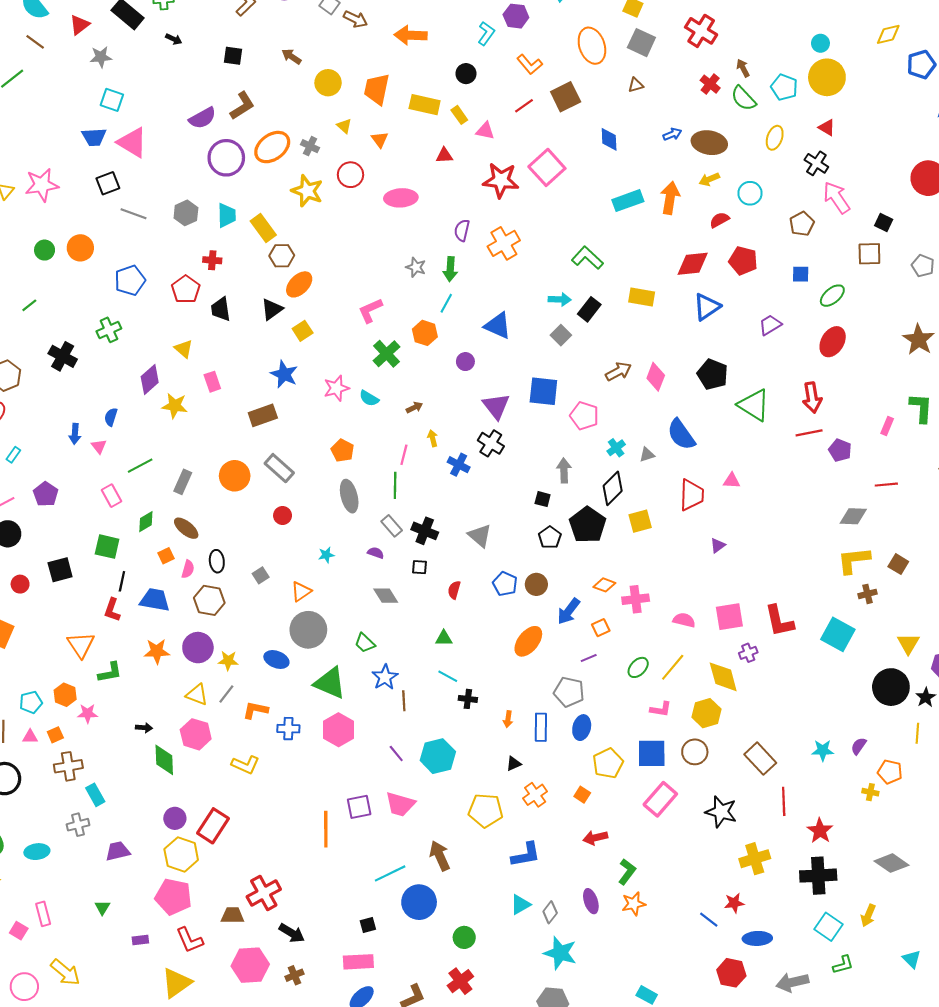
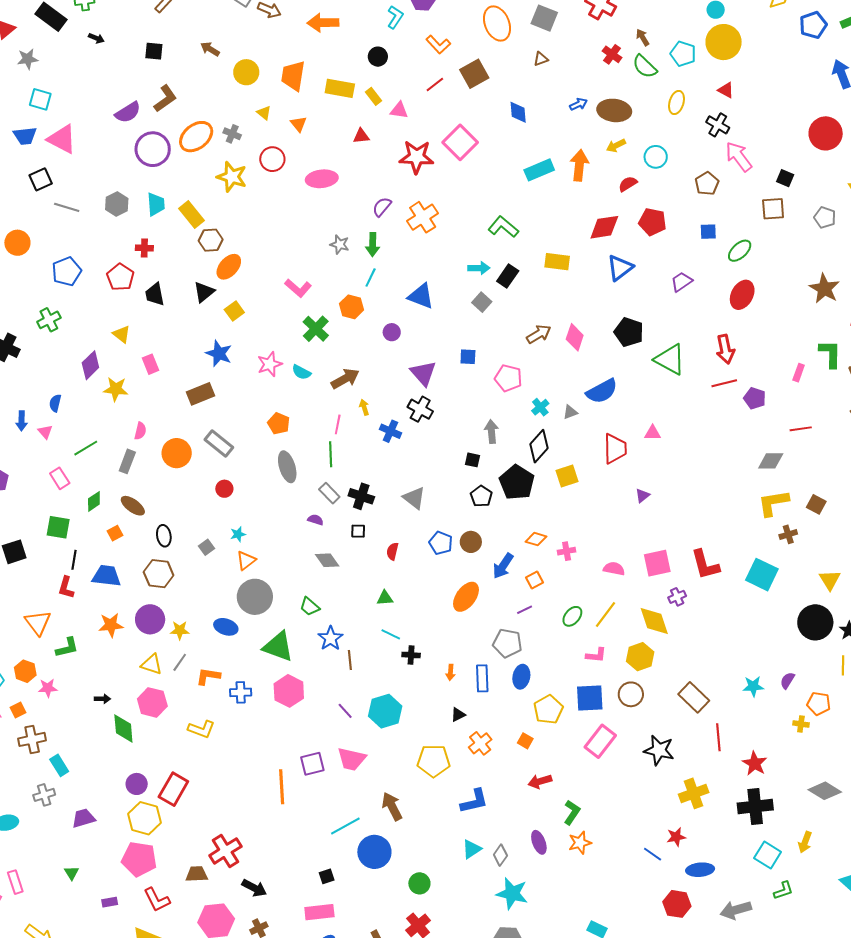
purple semicircle: (462, 230) -> (382, 207), turned 30
pink L-shape: (370, 310) -> (298, 288), turned -112
blue square: (543, 391) -> (468, 357), size x0.6
brown arrow: (414, 407) -> (345, 379), size x1.8
blue semicircle: (681, 434) -> (602, 391), turned -80
cyan star: (326, 555) -> (238, 534), moved
pink semicircle: (188, 569) -> (140, 431), moved
pink cross: (636, 599) -> (567, 551), size x0.7

